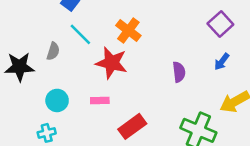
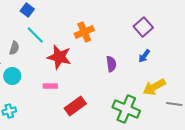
orange cross: (128, 30) -> (84, 32), moved, turned 30
cyan circle: (57, 100) -> (12, 76), moved

